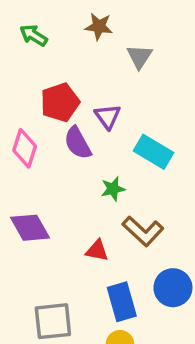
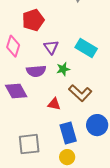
purple triangle: (108, 116) -> (51, 47), moved
purple semicircle: (78, 143) -> (36, 71), moved, turned -66

